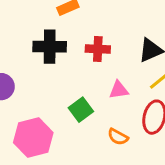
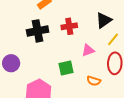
green square: (81, 110) -> (66, 68), turned 35

